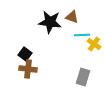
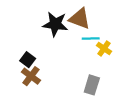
brown triangle: (72, 17) -> (80, 19), size x1.5
brown cross: (28, 69) -> (31, 76), turned 30

